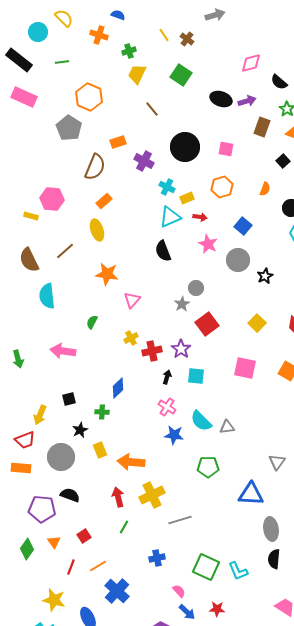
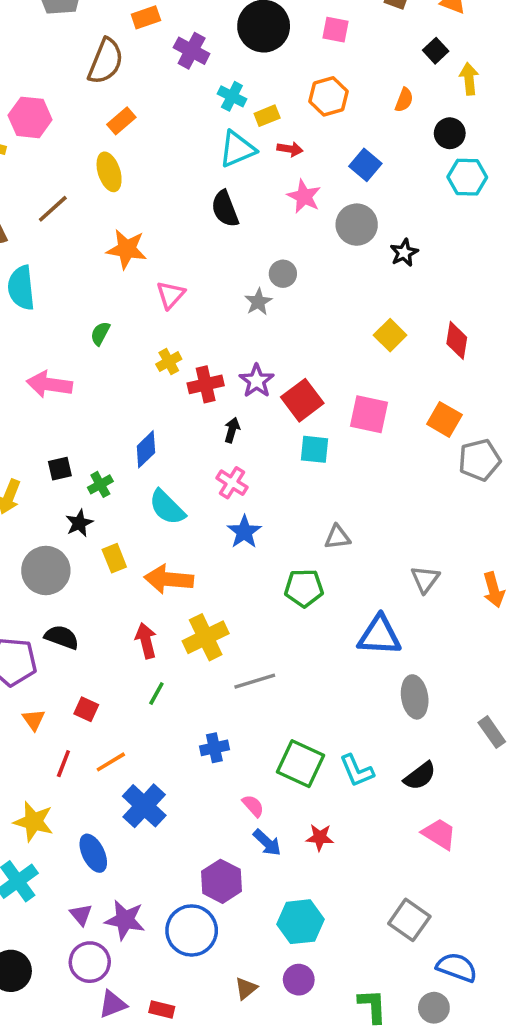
red square: (207, 324) -> (302, 400), moved
cyan square: (196, 376) -> (315, 449), moved
green cross: (102, 412) -> (100, 484), moved, turned -32
cyan semicircle: (201, 421) -> (167, 507), moved
gray triangle: (227, 427) -> (337, 537), moved
blue star: (174, 435) -> (244, 532), turned 30
red square: (84, 536) -> (86, 709), turned -32
black semicircle: (274, 559) -> (420, 776), moved, turned -132

